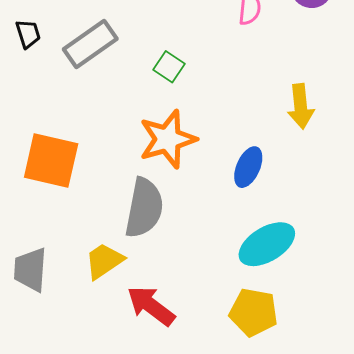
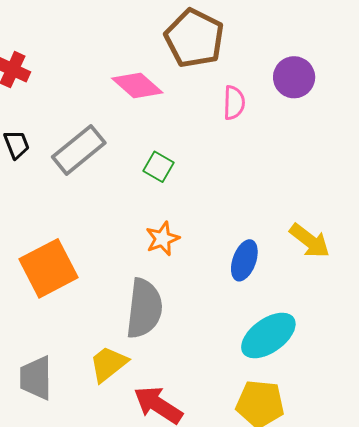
yellow arrow: (301, 106) -> (310, 241), moved, turned -42
orange star: (168, 139) -> (162, 239), size x0.6
orange square: (51, 161) -> (49, 268), turned -36

